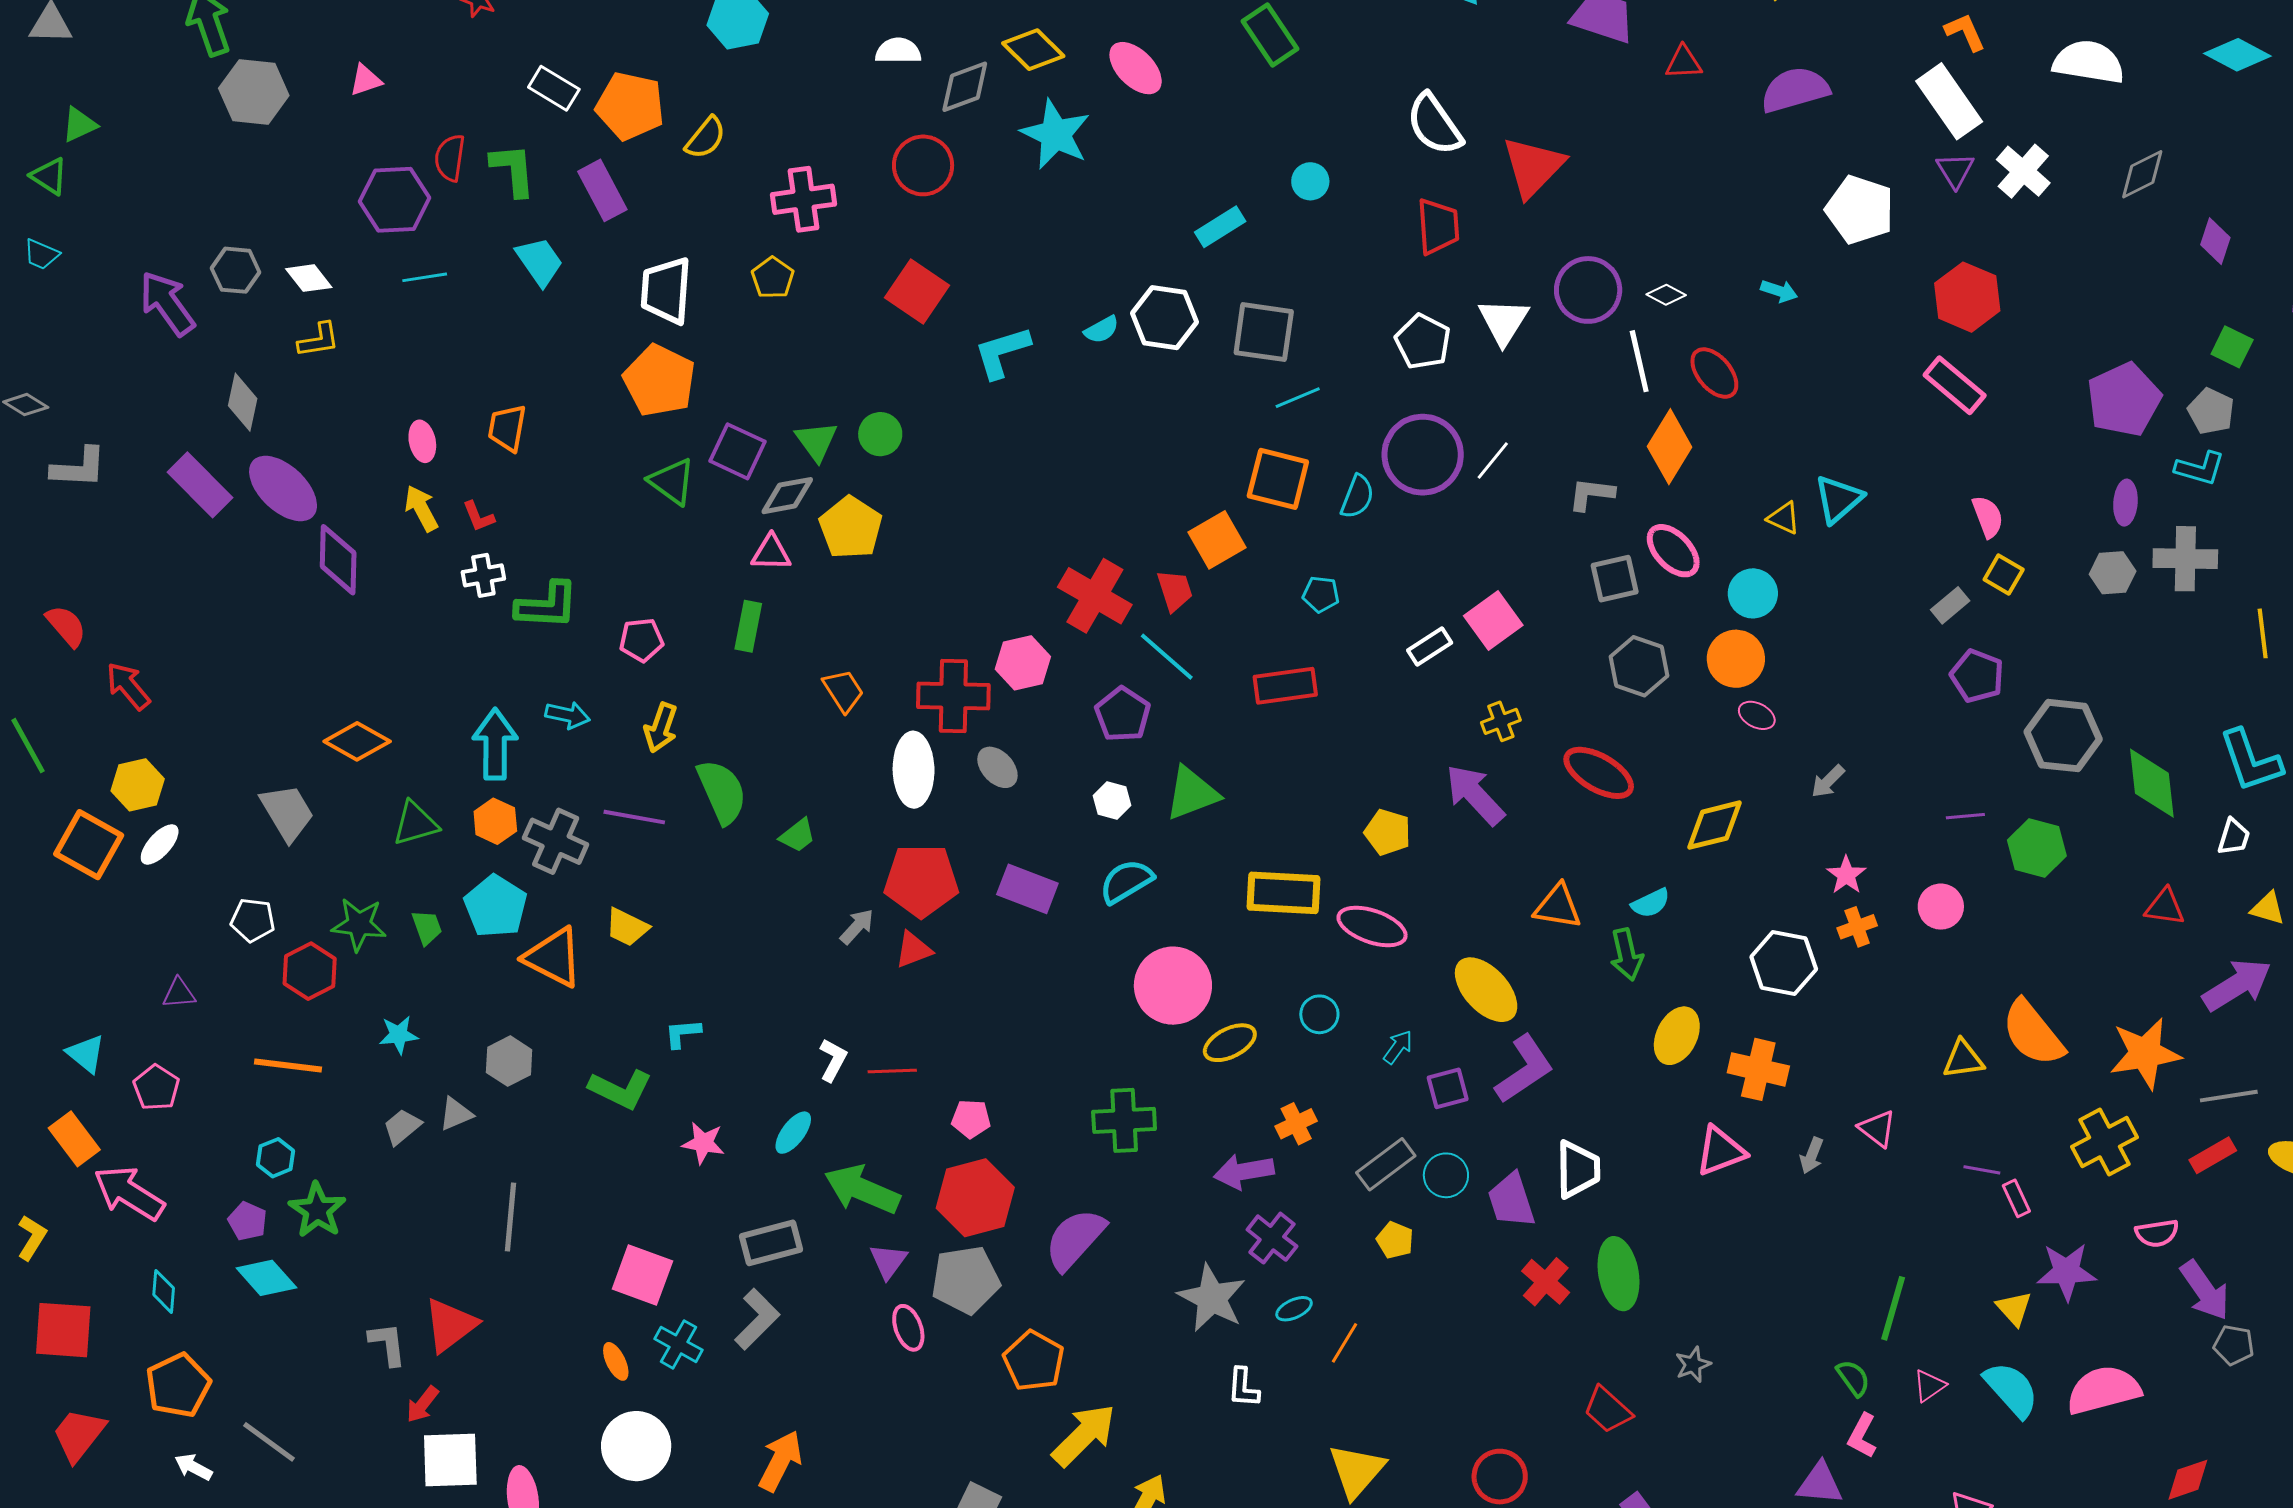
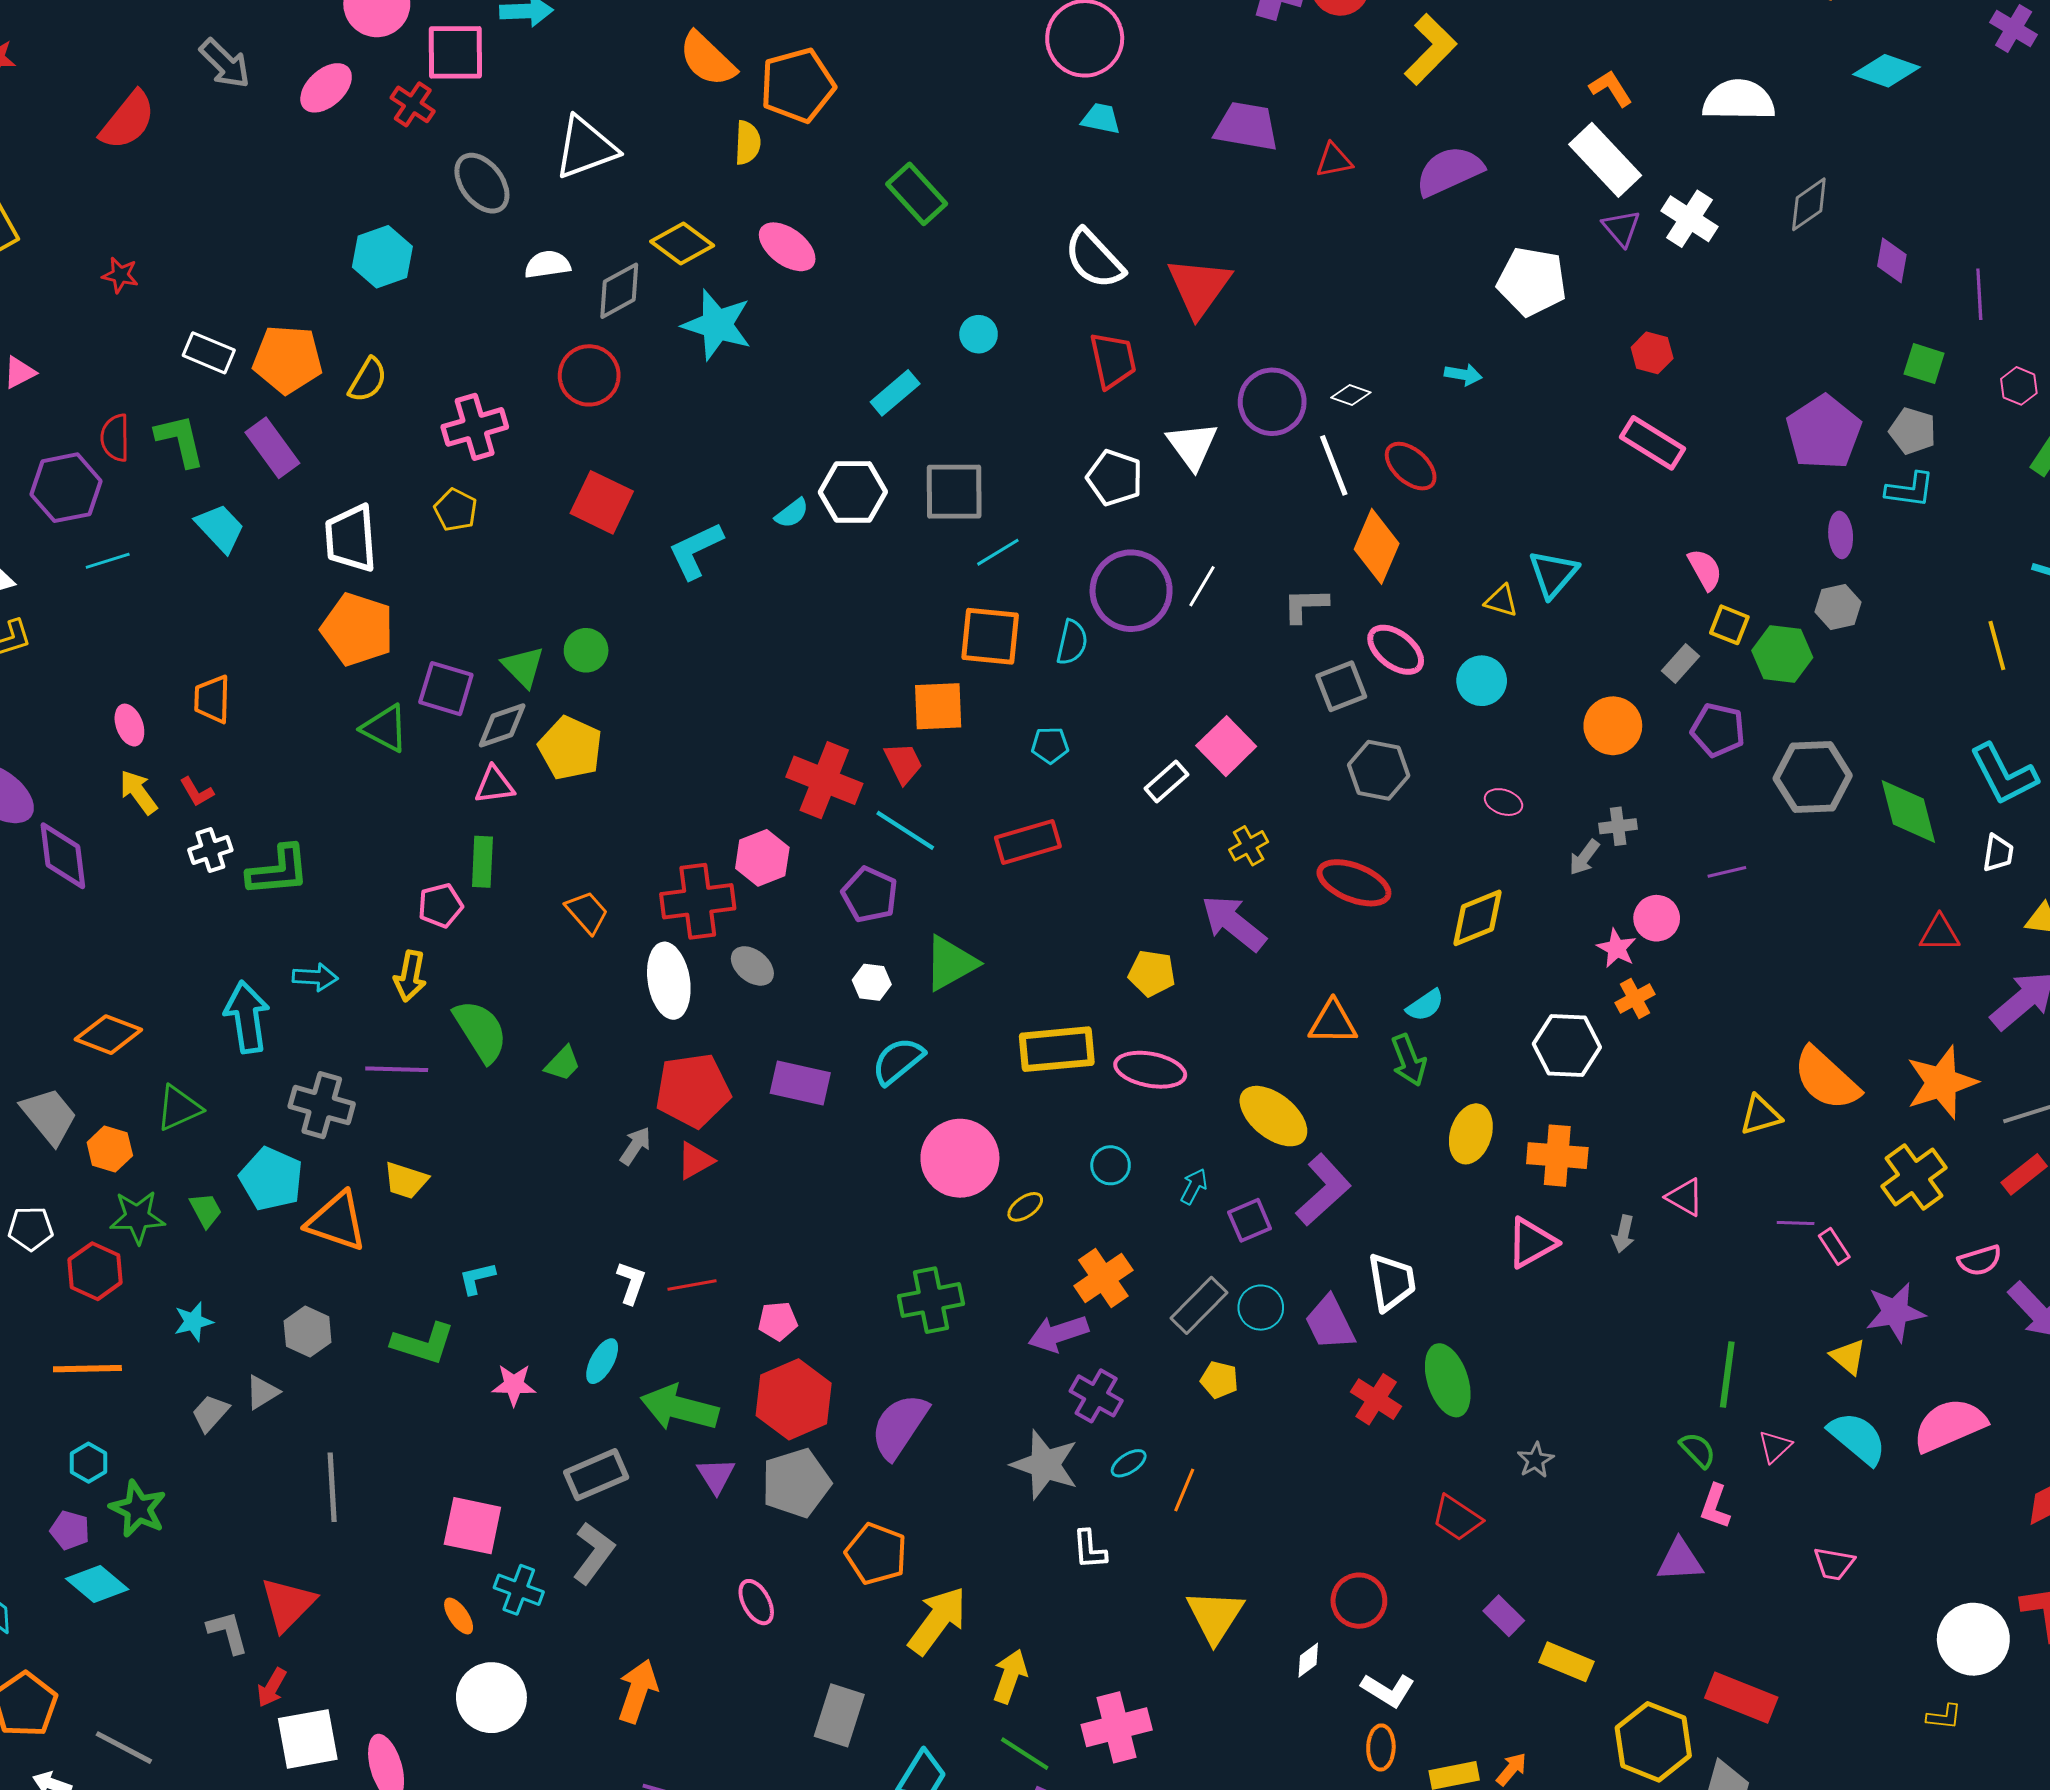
red hexagon: (1967, 297) -> (1652, 353), size x0.6
orange square: (1217, 540) -> (938, 706), turned 36
gray cross: (2185, 559) -> (1618, 826), moved, size x0.6
pink pentagon: (641, 640) -> (440, 905), moved
orange circle: (1736, 659) -> (1613, 726), moved
orange hexagon: (495, 821) -> (110, 1149), moved
green hexagon: (2037, 848) -> (1782, 654), moved
pink circle: (1941, 907) -> (1657, 918), moved
yellow ellipse: (1230, 1043) -> (1025, 1207), size x0.7
orange cross: (1296, 1124) -> (1103, 1278), size x1.4
pink ellipse: (908, 1328) -> (756, 1602), moved

